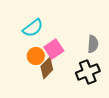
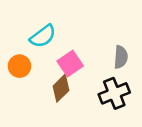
orange circle: (36, 56) -> (19, 66), moved

